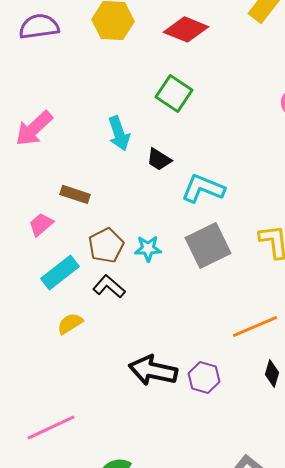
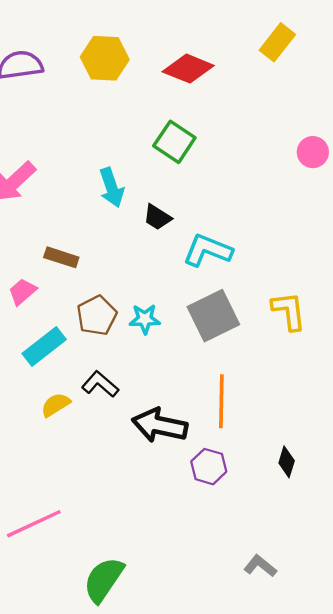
black L-shape: (109, 286) -> (100, 384), moved
orange line: (255, 326) -> (221, 401), moved, turned -66
black arrow: (153, 370) -> (160, 425), moved

